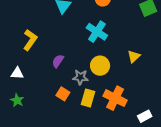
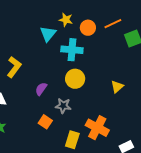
cyan cross: (97, 32) -> (72, 50), moved, turned -30
yellow circle: (100, 66) -> (75, 79), moved
yellow rectangle: (88, 98) -> (72, 140), moved

